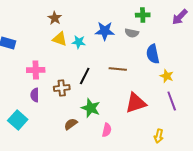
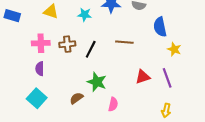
yellow triangle: (60, 39) -> (51, 12), moved
brown cross: (62, 88) -> (67, 44), moved
purple line: (172, 101) -> (167, 78), moved
red triangle: (136, 103) -> (143, 77), size x0.7
cyan square: (18, 120) -> (37, 98), moved

